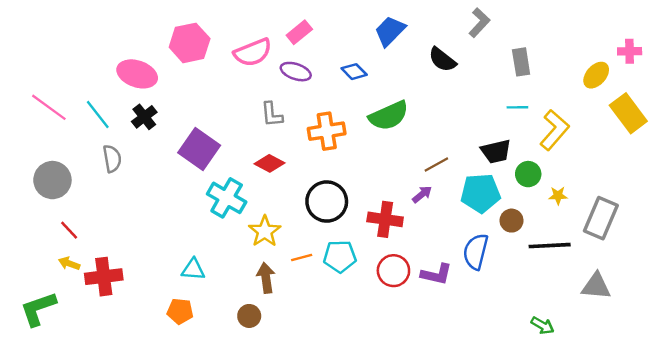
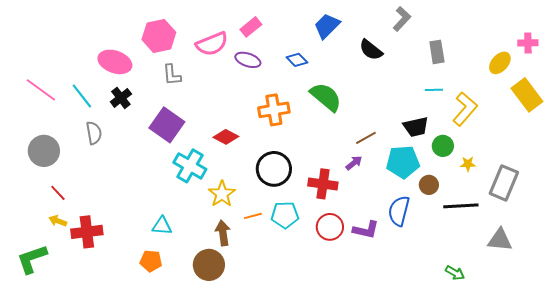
gray L-shape: (272, 114) -> (172, 75), moved
green semicircle: (389, 116) -> (326, 97), turned -116
brown circle: (249, 316) -> (209, 265), size x1.6

